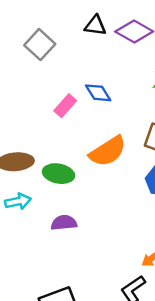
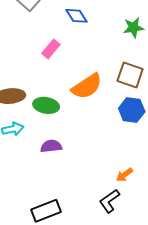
blue diamond: (98, 93) -> (76, 16), moved

